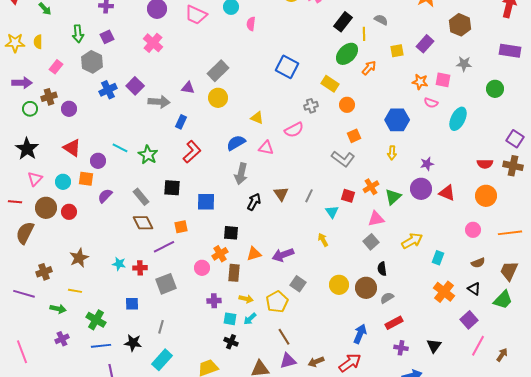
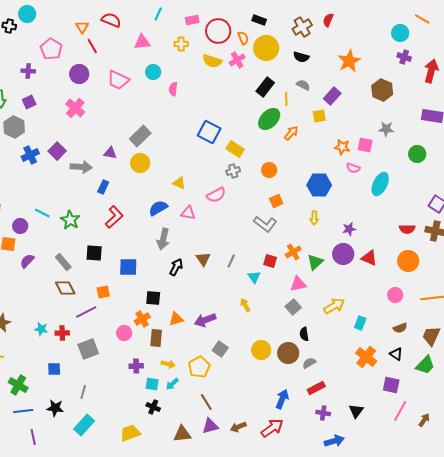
purple rectangle: (425, 44) -> (332, 96), moved
yellow rectangle: (330, 84) -> (235, 149), moved
purple square: (469, 320) -> (391, 385), turned -36

